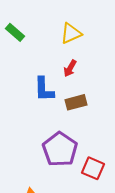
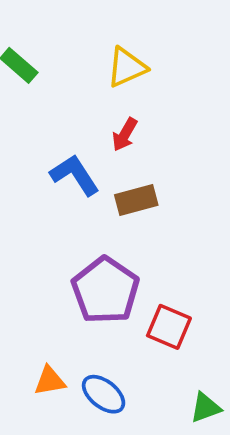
blue L-shape: (44, 89) -> (75, 175), turned 148

